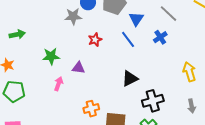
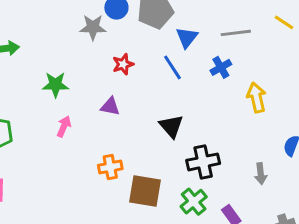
gray line: (169, 14) -> (236, 33), turned -54
purple triangle: (78, 68) -> (110, 107), moved
yellow arrow: (189, 72) -> (256, 98), moved
black triangle: (130, 79) -> (171, 126), turned -48

